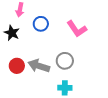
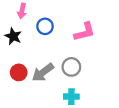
pink L-shape: (77, 29) -> (85, 32), turned -70
gray arrow: (39, 66) -> (43, 72), turned -55

